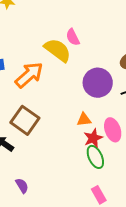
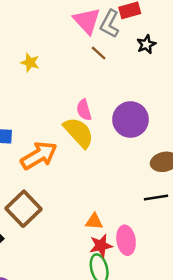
pink semicircle: (73, 37) -> (84, 110), moved
purple circle: (98, 83) -> (130, 120), moved

